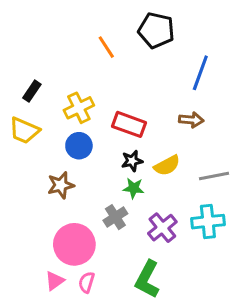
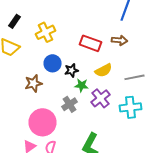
red rectangle: (129, 124) -> (90, 43), moved
blue circle: (79, 146) -> (52, 63), moved
black star: (132, 161) -> (72, 70), moved
purple cross: (162, 228) -> (100, 98), moved

